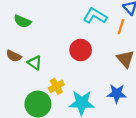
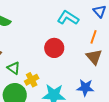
orange line: (121, 27) -> (94, 37), moved
green triangle: (35, 63) -> (14, 68), moved

